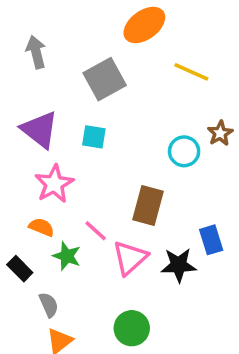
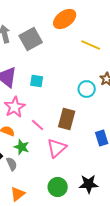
gray square: (105, 79) -> (31, 39), moved
pink line: (96, 231) -> (38, 125), moved
black star: (179, 265) -> (89, 184), moved
gray semicircle: (49, 305) -> (12, 164), moved

